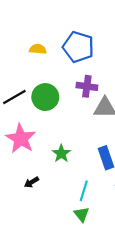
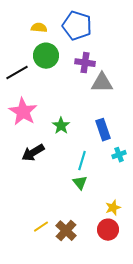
green circle: (45, 97) -> (46, 56), moved
black arrow: (31, 182) -> (33, 153), size x1.6

